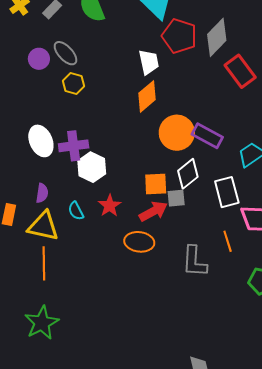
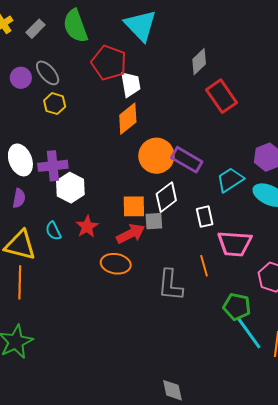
red pentagon: (179, 36) -> (109, 63), moved
gray diamond: (217, 37) -> (199, 62), size x0.7
white rectangle: (227, 192) -> (205, 217), size x0.7
purple semicircle: (42, 193) -> (19, 198), moved

